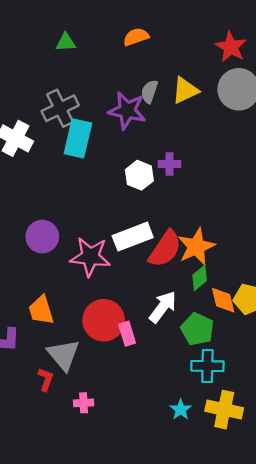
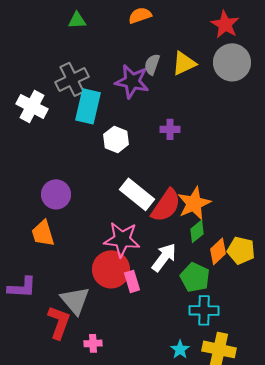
white hexagon: (139, 175) -> (116, 139), moved
white rectangle: (133, 237) -> (137, 194), turned 60
pink star: (90, 257) -> (122, 239), moved
orange diamond: (223, 300) -> (218, 251), turned 60
orange trapezoid: (41, 310) -> (43, 233), moved
red L-shape: (46, 379) -> (59, 322), size x1.6

